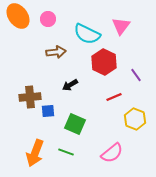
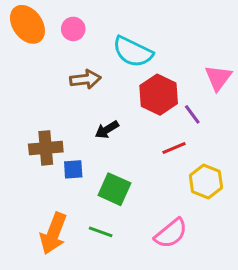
pink triangle: (121, 26) -> (218, 78), moved
purple line: (136, 75) -> (192, 114), moved

